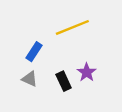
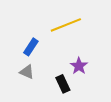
black rectangle: (64, 81) -> (63, 84), moved

